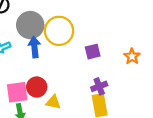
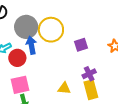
red circle: (37, 87) -> (17, 58), moved
yellow triangle: (53, 102) -> (64, 88), moved

